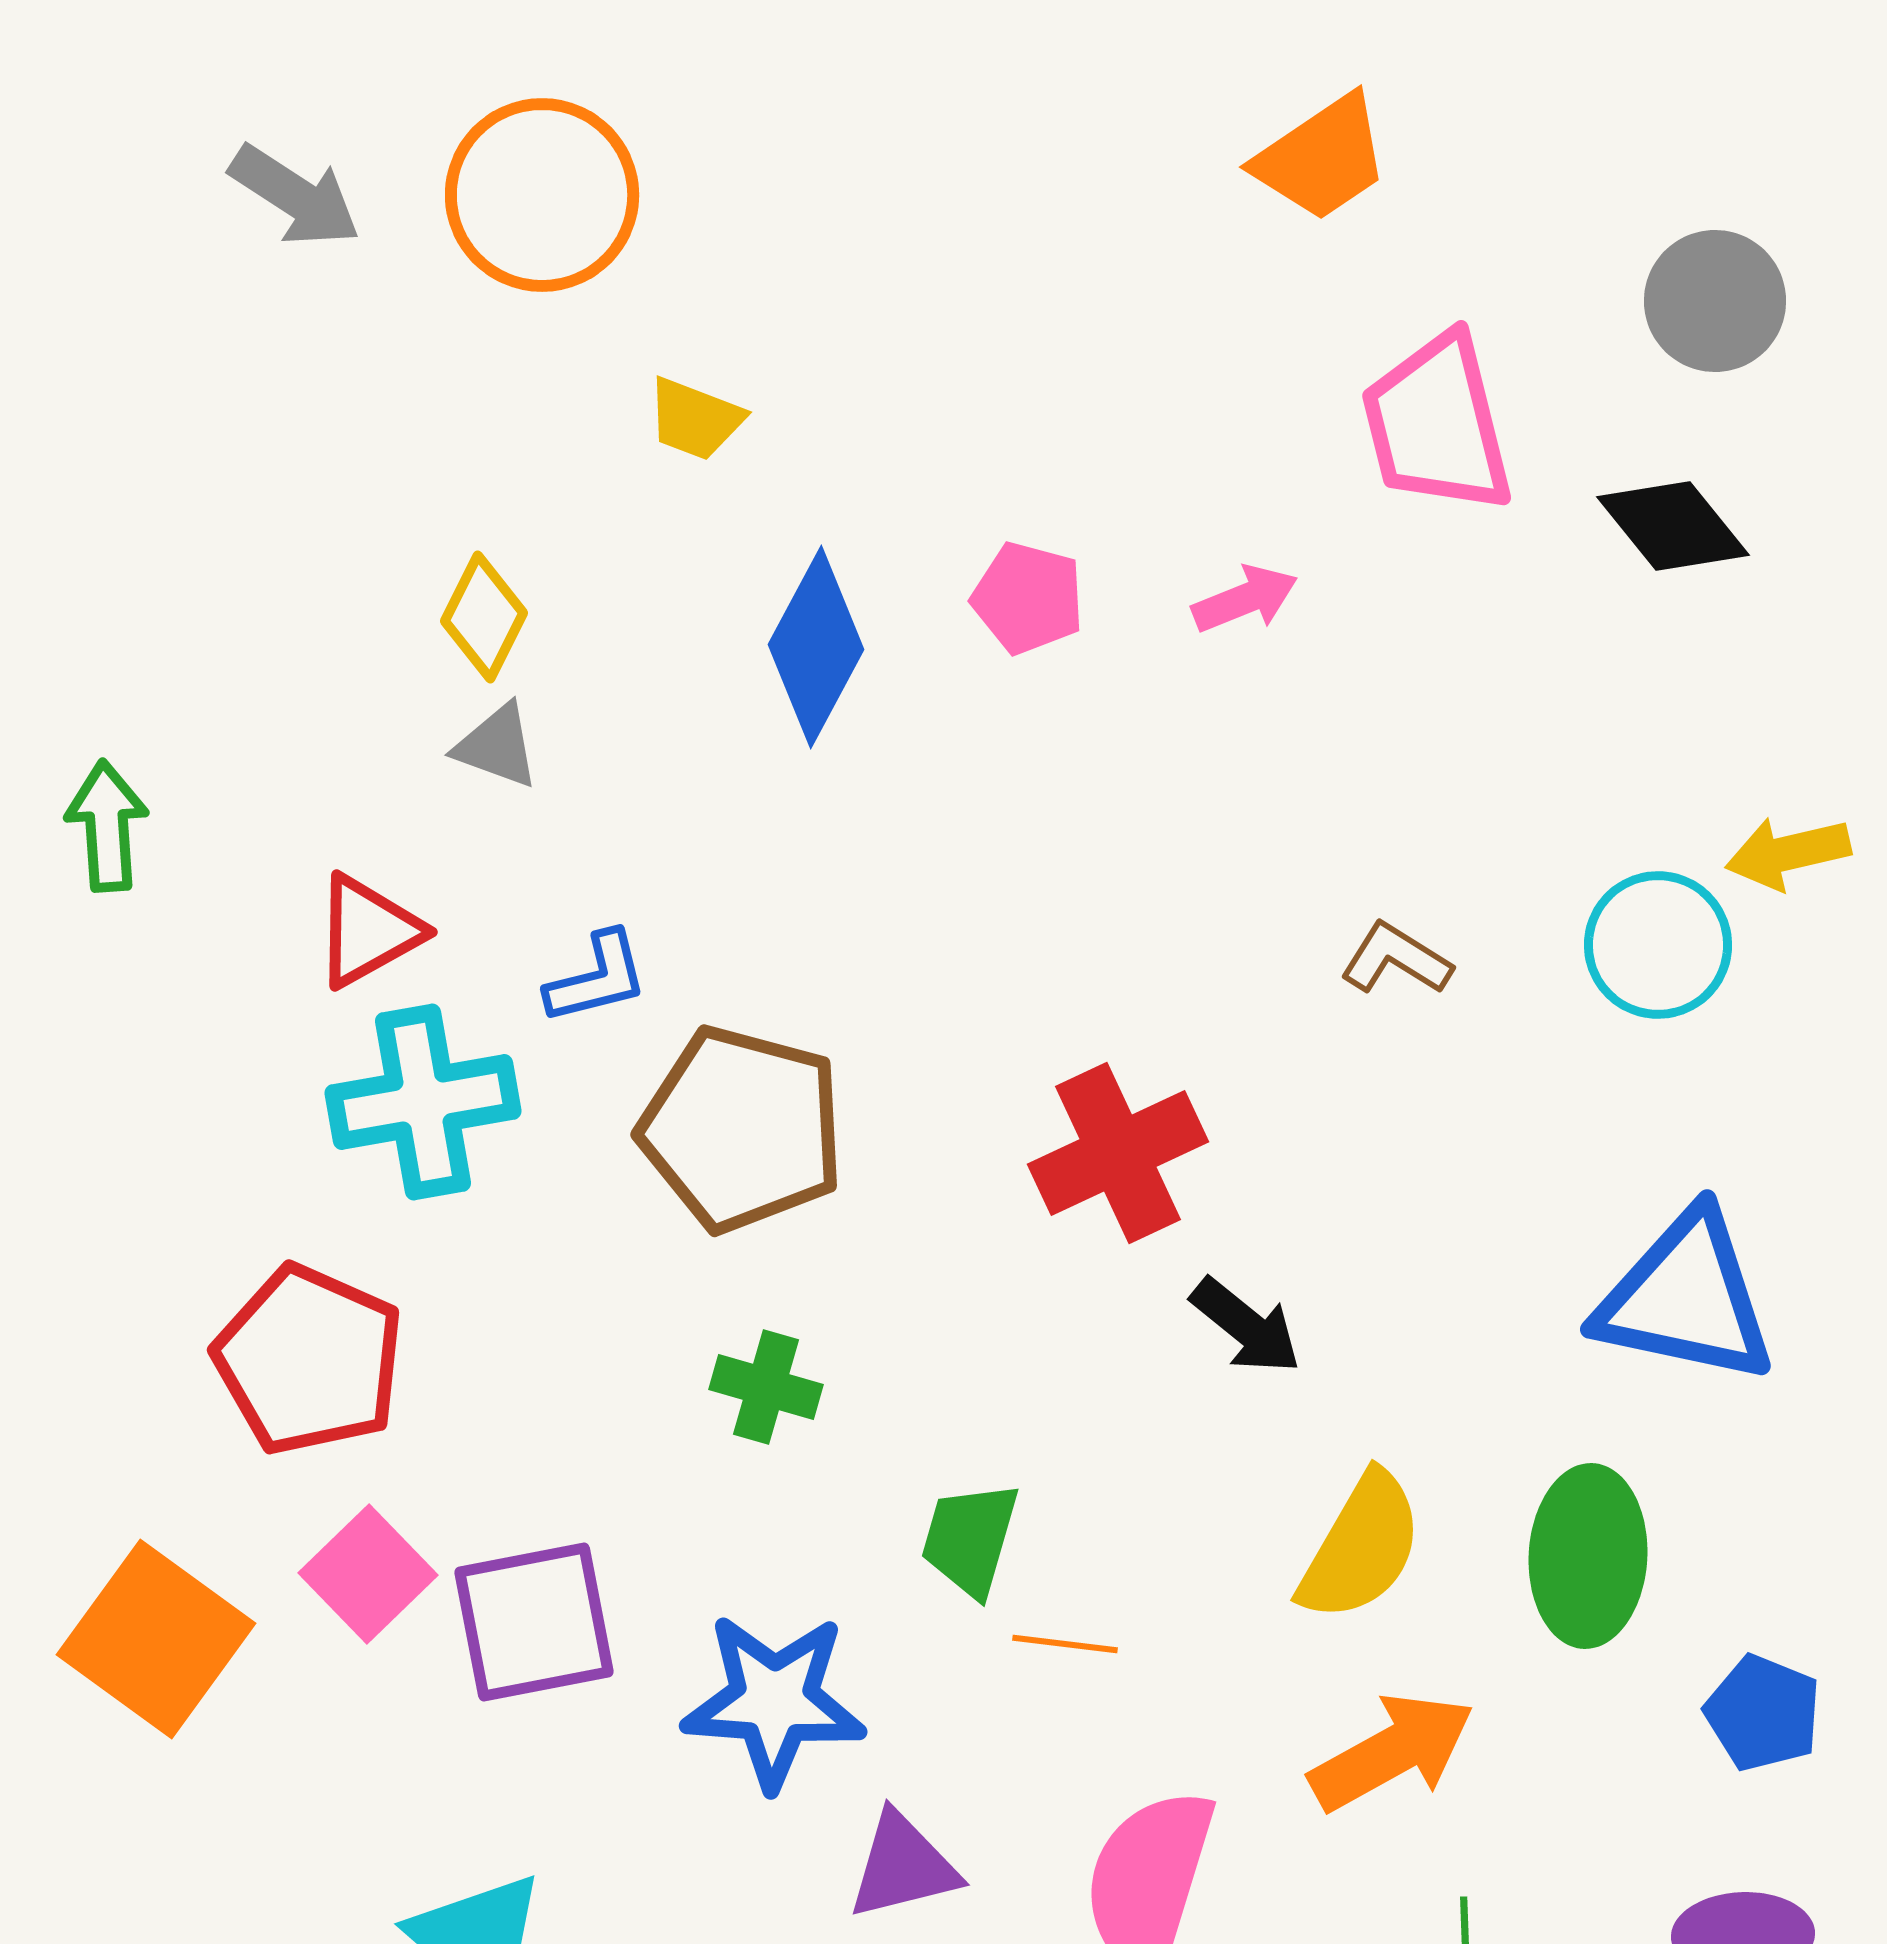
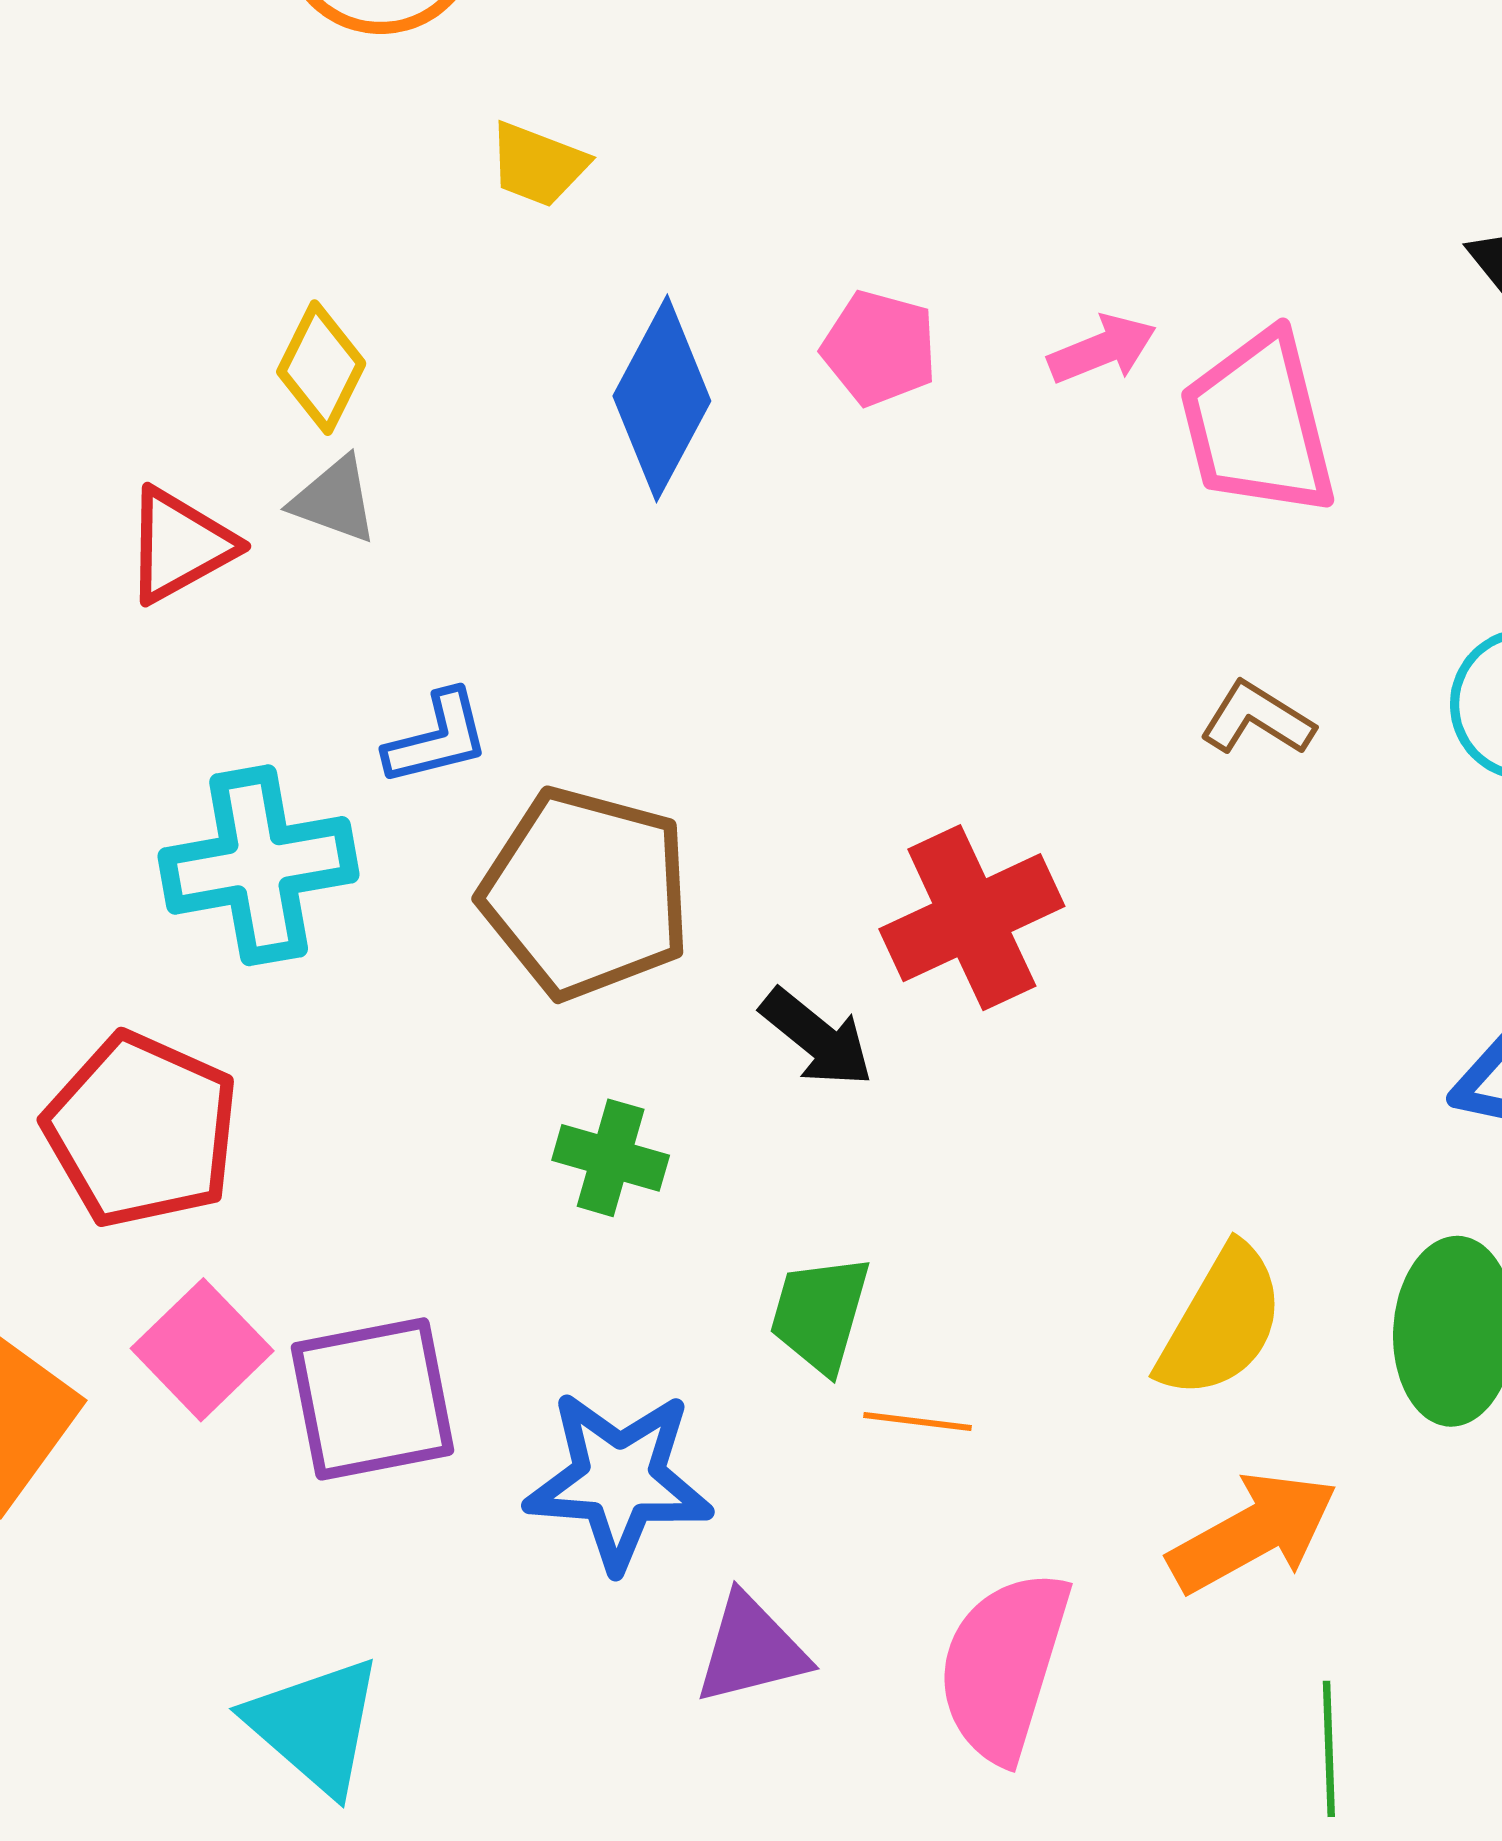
pink trapezoid: (1437, 424) -> (1258, 424), moved
red triangle: (368, 931) -> (180, 545), moved
black arrow: (1246, 1326) -> (817, 1038), moved

